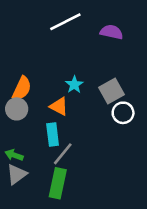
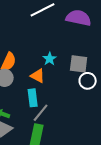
purple semicircle: (111, 32) -> (79, 18), size x1.4
gray square: (111, 91) -> (79, 64), turned 36

